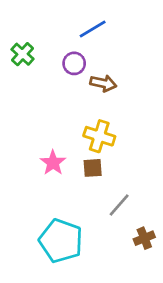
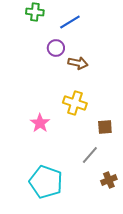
green cross: (23, 54) -> (35, 12), moved, turned -36
brown square: (93, 168) -> (105, 127), moved

